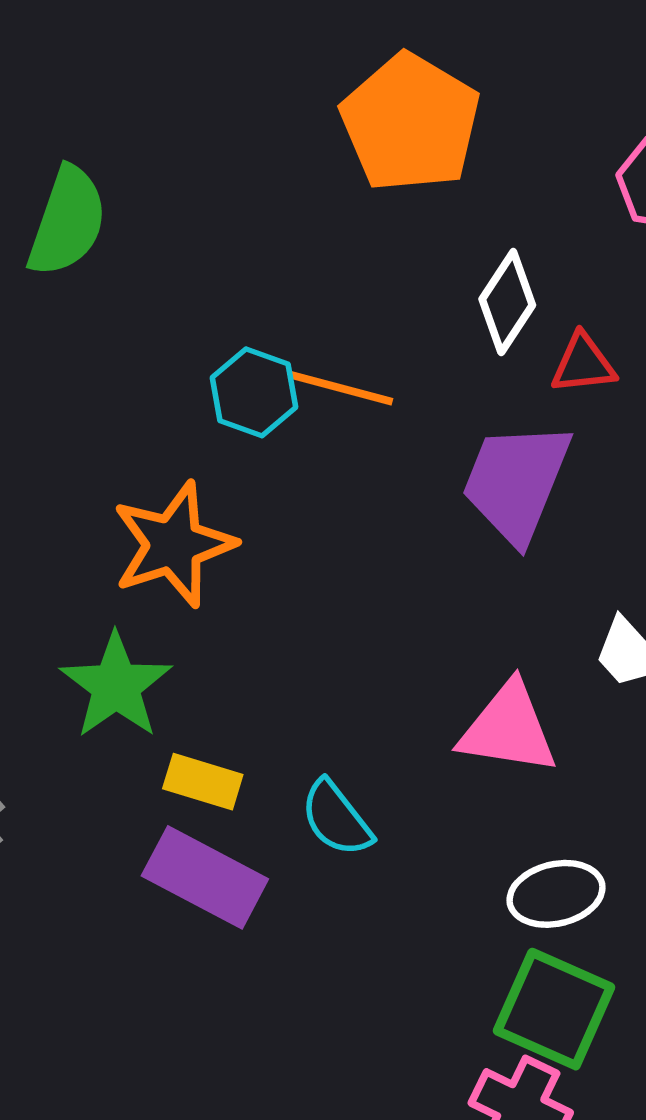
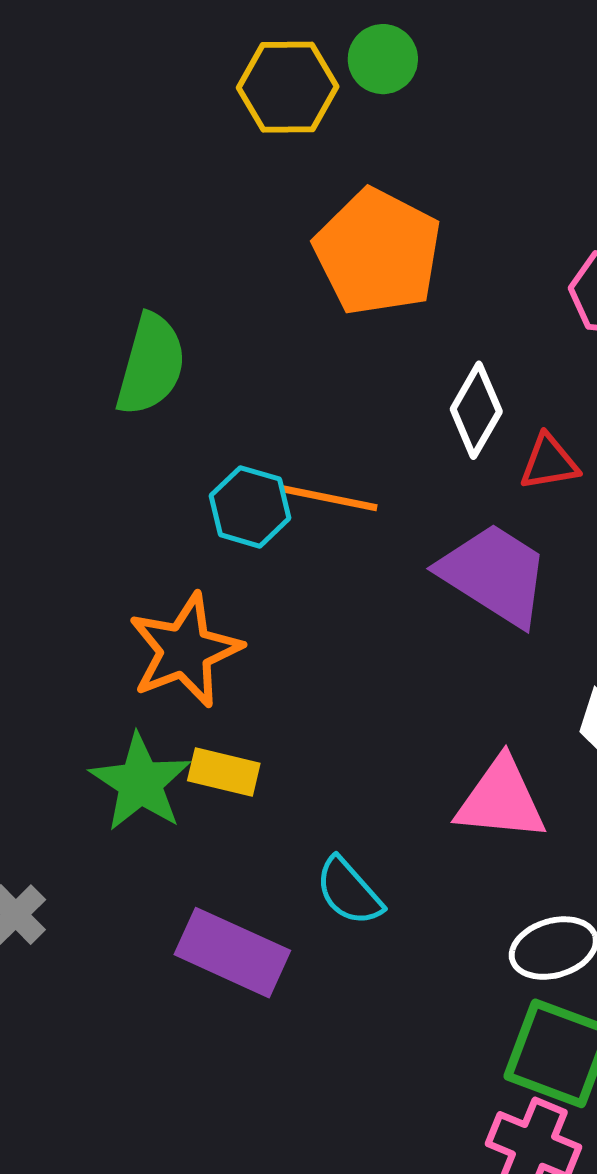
green semicircle: (67, 221) -> (151, 365), moved
purple trapezoid: (516, 482) -> (494, 574), turned 104
yellow rectangle: (203, 782) -> (224, 772), moved

